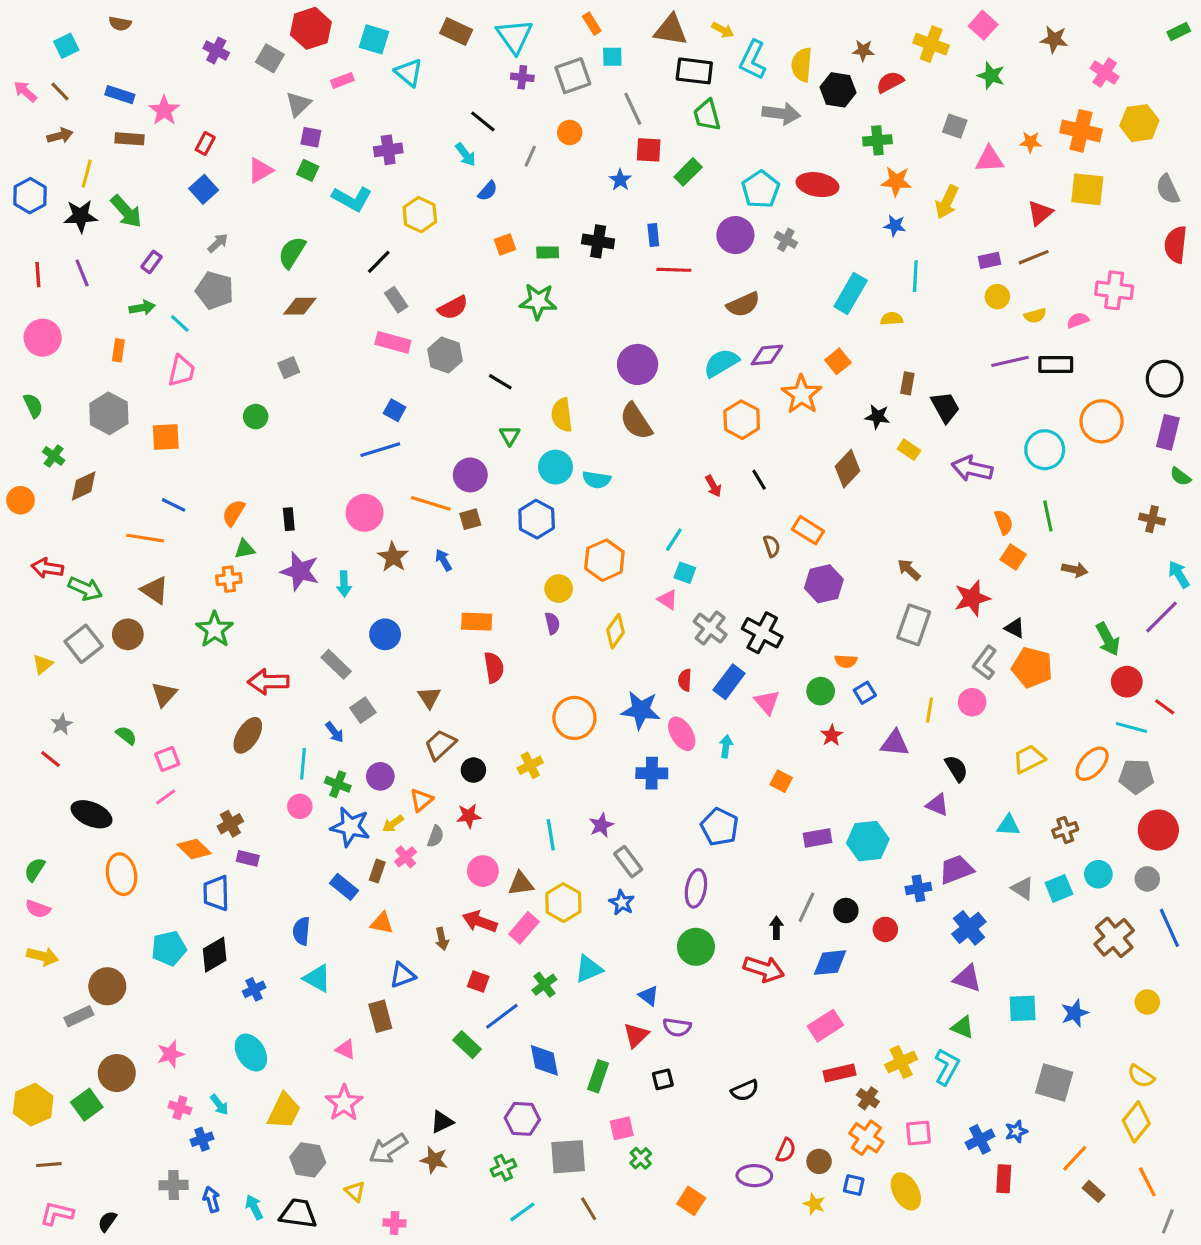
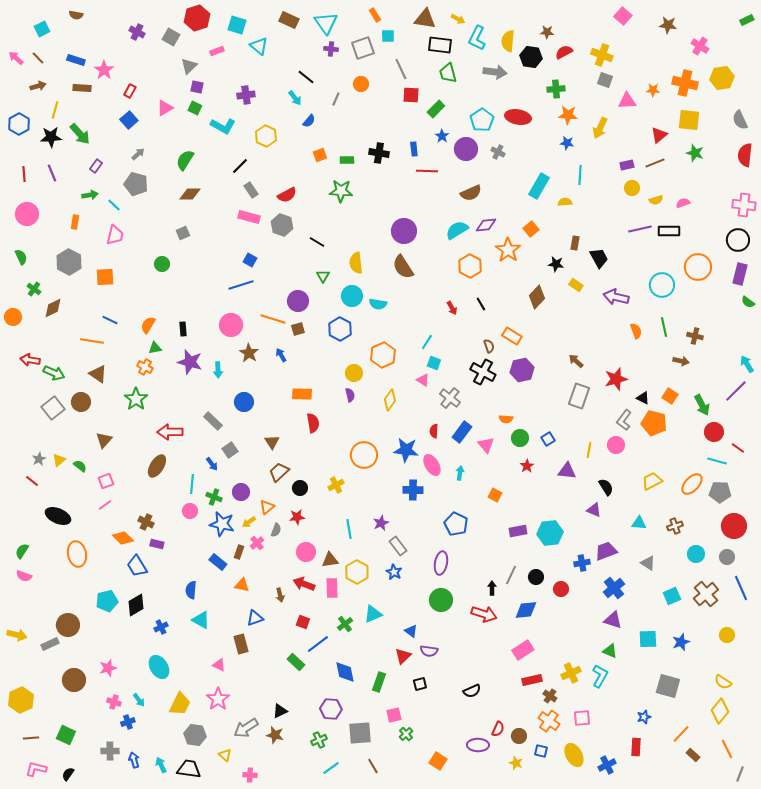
yellow cross: (931, 44) -> (602, 55), moved
green star: (991, 76) -> (695, 153), moved
blue star: (620, 180) -> (442, 136), moved
pink cross: (1114, 290) -> (744, 205), moved
brown cross: (1152, 519) -> (695, 336), moved
orange square: (1013, 557) -> (670, 396), moved
orange cross: (229, 579) -> (145, 367), turned 35
black cross: (762, 633) -> (483, 372), moved
orange semicircle: (846, 661) -> (506, 419), moved
yellow triangle: (43, 664) -> (59, 460), moved
brown cross: (230, 824) -> (146, 522), turned -35
cyan square: (1059, 888) -> (672, 596), moved
blue trapezoid: (216, 893) -> (137, 566), turned -30
pink rectangle: (524, 928) -> (332, 588), turned -42
yellow arrow: (43, 956) -> (17, 635), moved
green square: (87, 1105) -> (66, 735), moved, turned -30
blue cross: (980, 1139) -> (607, 765), moved

